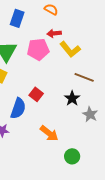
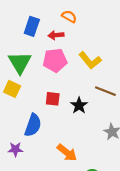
red arrow: (54, 33) -> (56, 35), moved
red square: (36, 94) -> (53, 99), moved, turned -32
black star: (72, 98) -> (79, 105), moved

